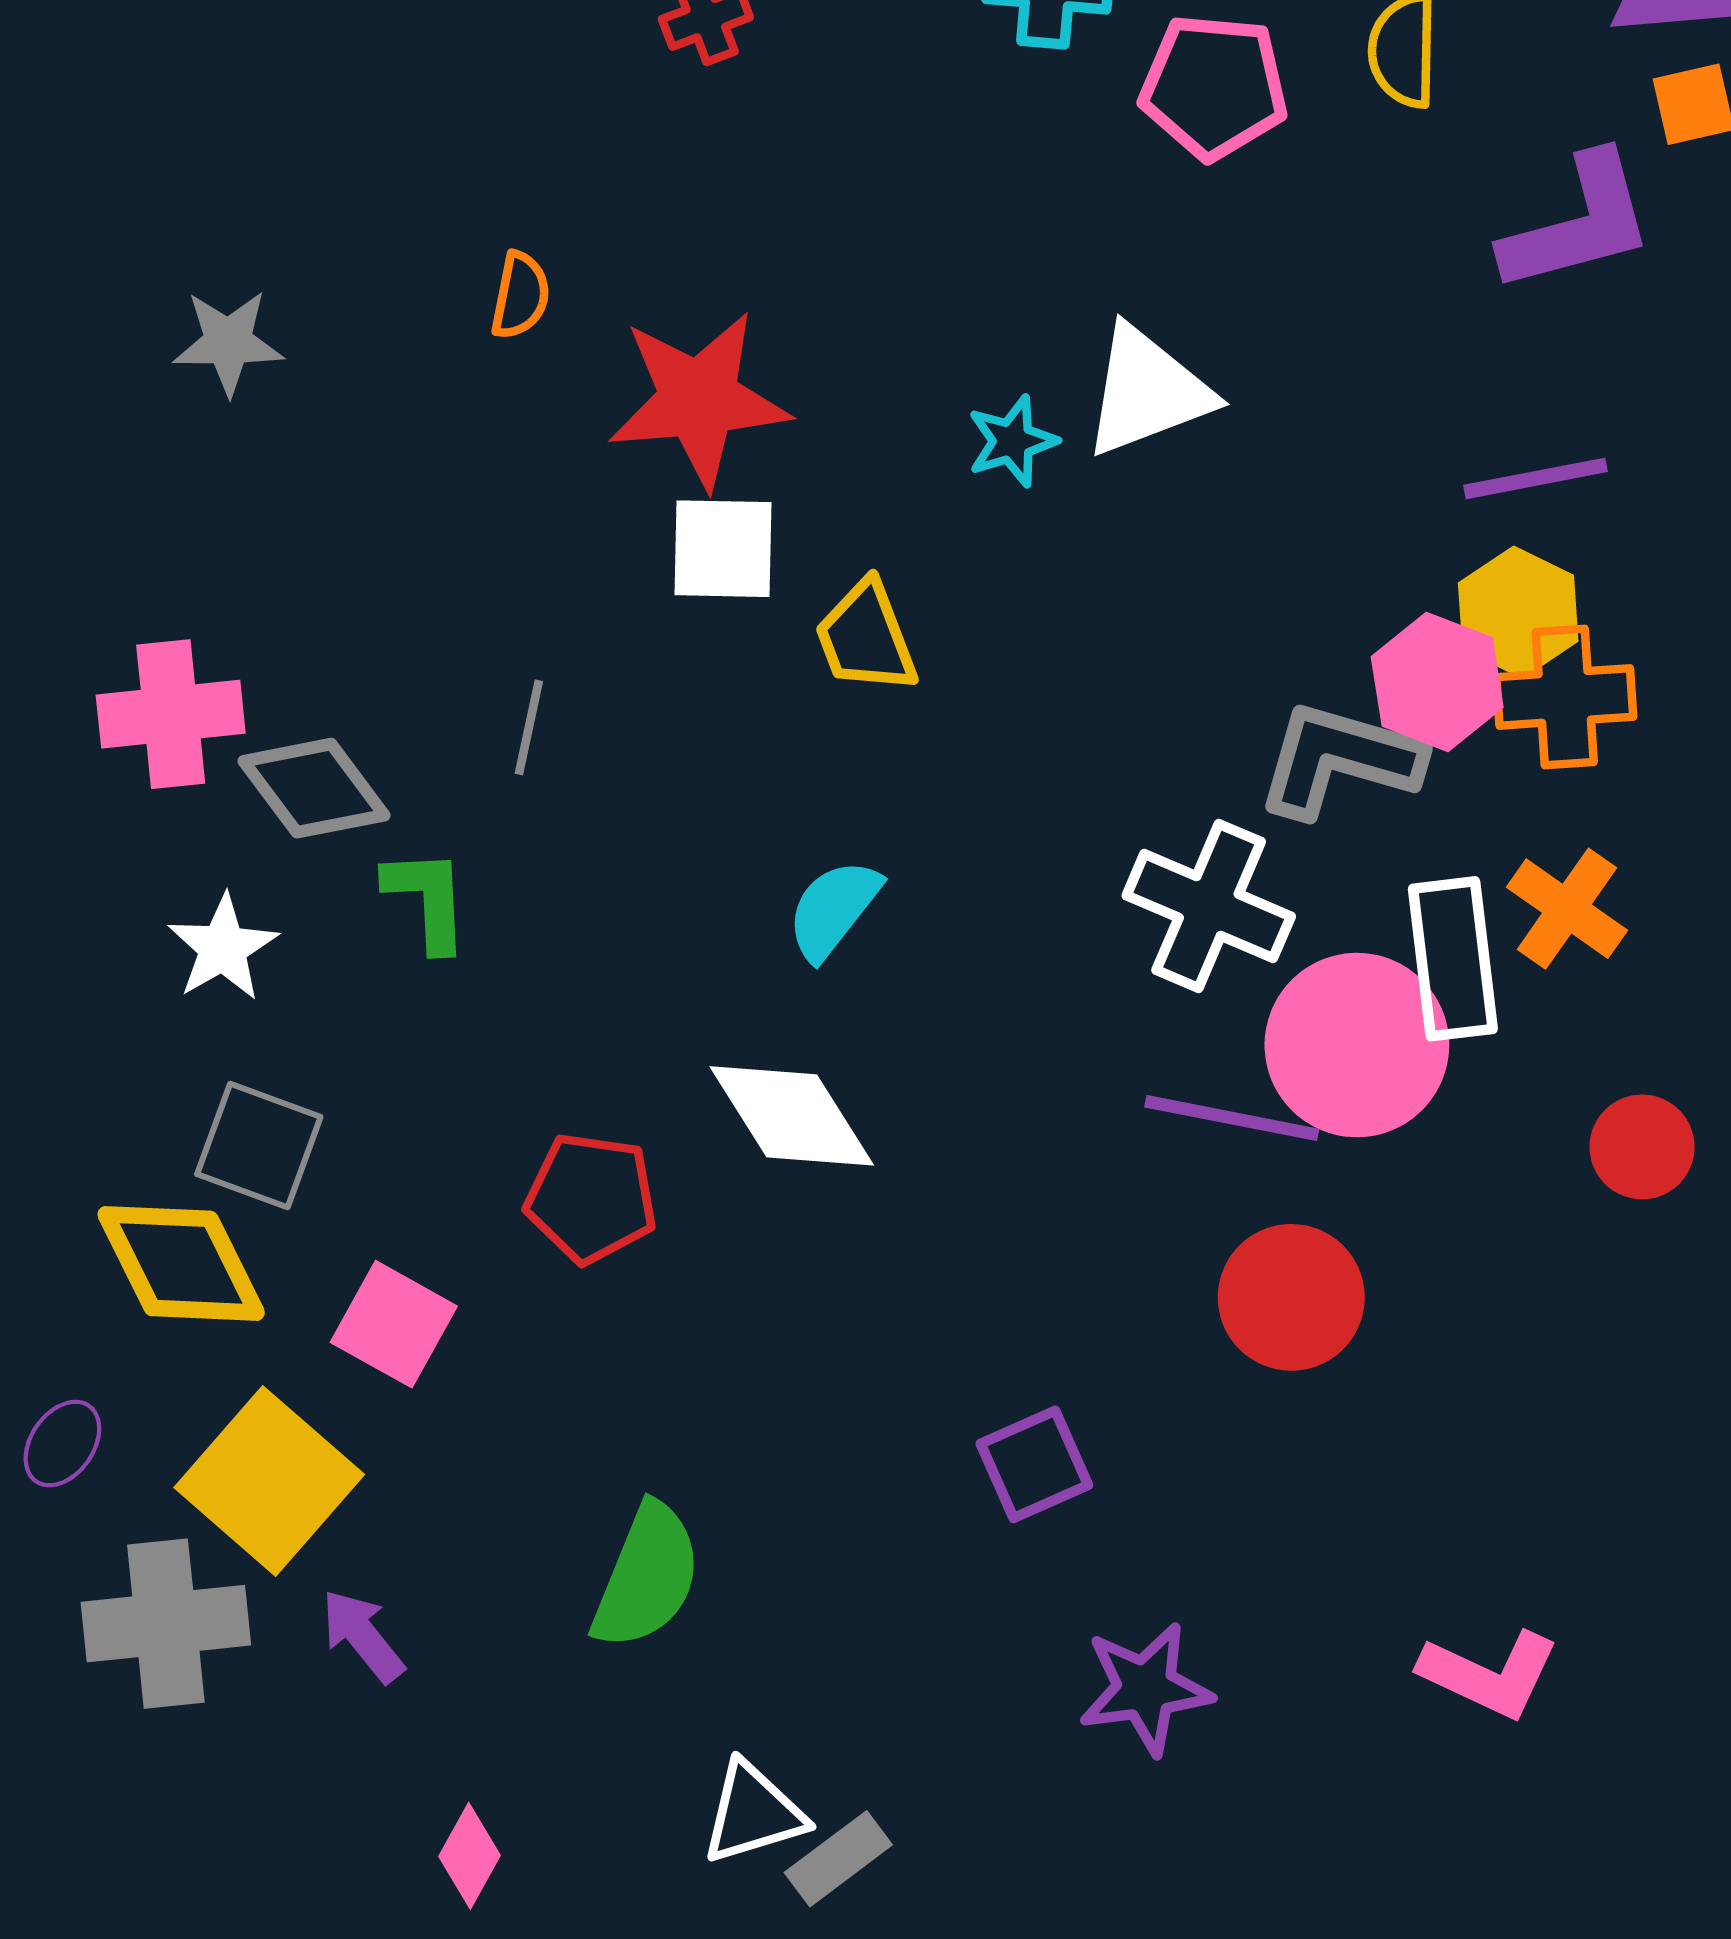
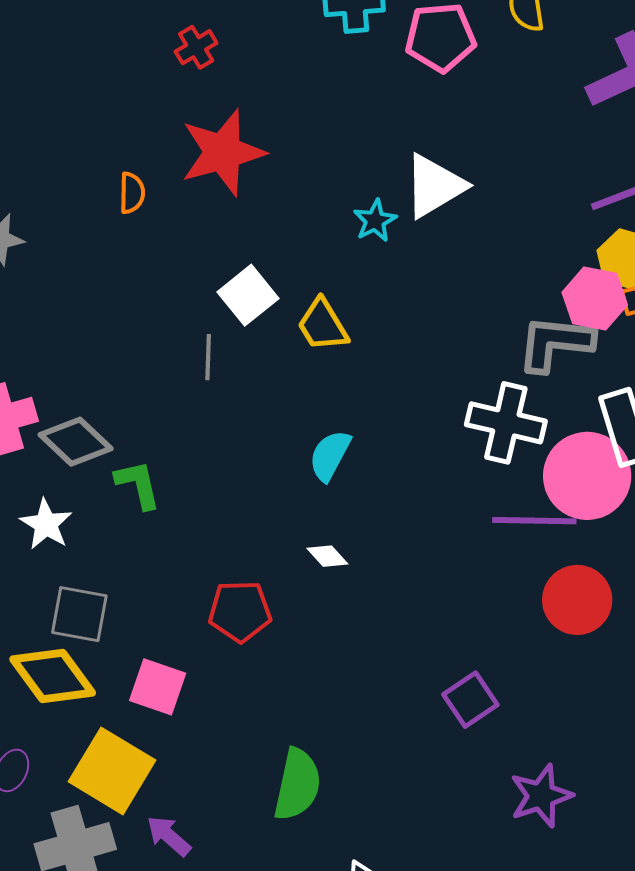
red star: (699, 399) -> (223, 152), moved
white square: (723, 549) -> (248, 295), turned -30
gray line: (529, 727) -> (208, 357), moved
white diamond: (792, 1116) -> (327, 556), size x0.5

